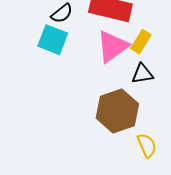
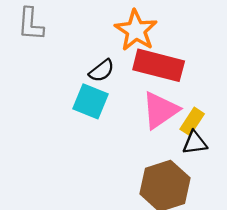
yellow rectangle: (141, 42) -> (192, 121), moved

